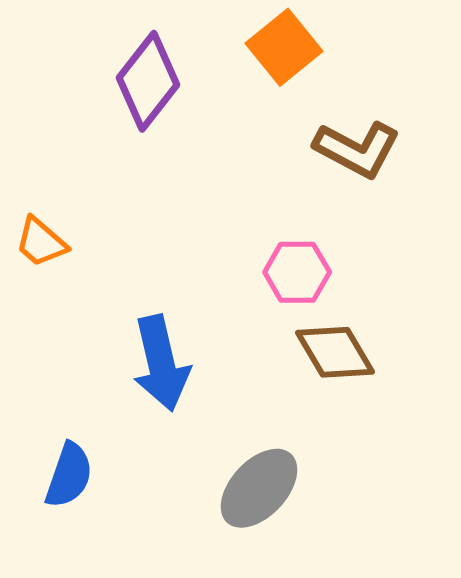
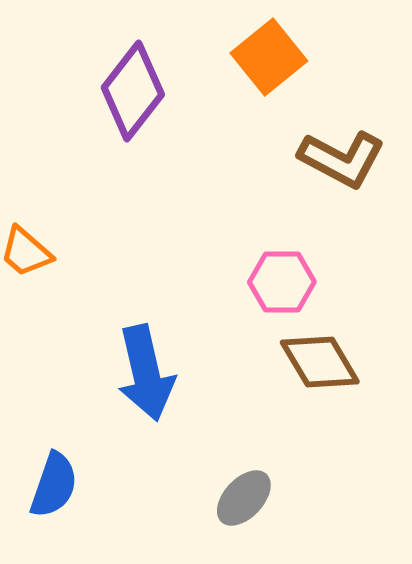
gray ellipse: (259, 488) -> (244, 498), size x0.7

